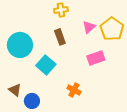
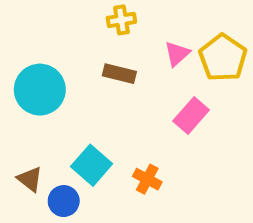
brown rectangle: (60, 37) -> (119, 74), turned -56
pink rectangle: (96, 58) -> (191, 115), turned -30
cyan square: (46, 65) -> (92, 165), moved

